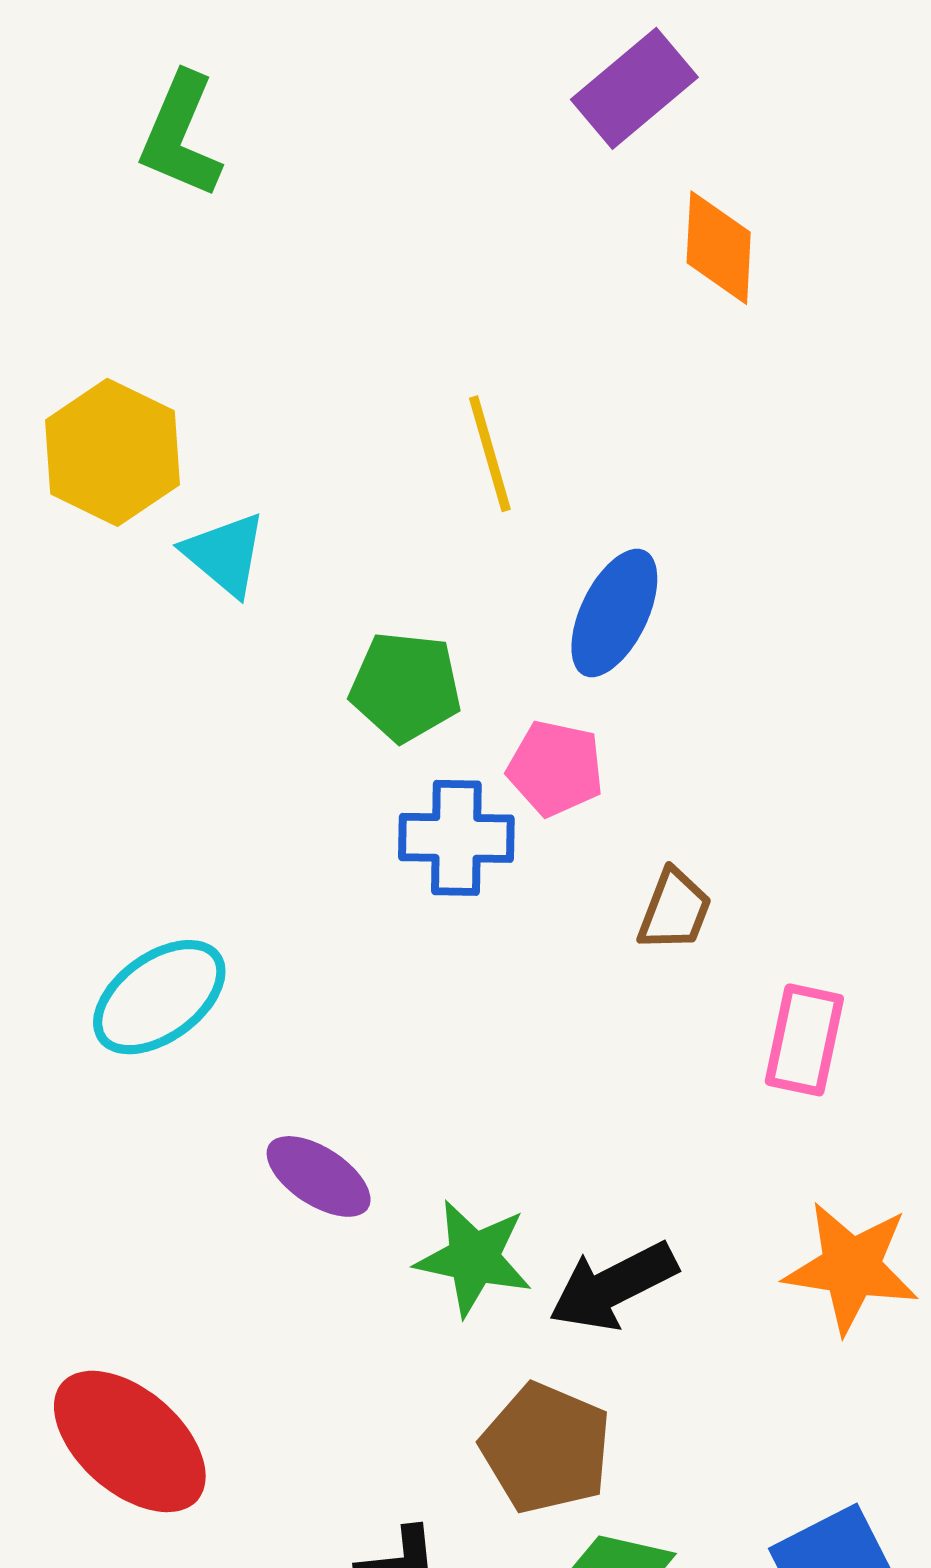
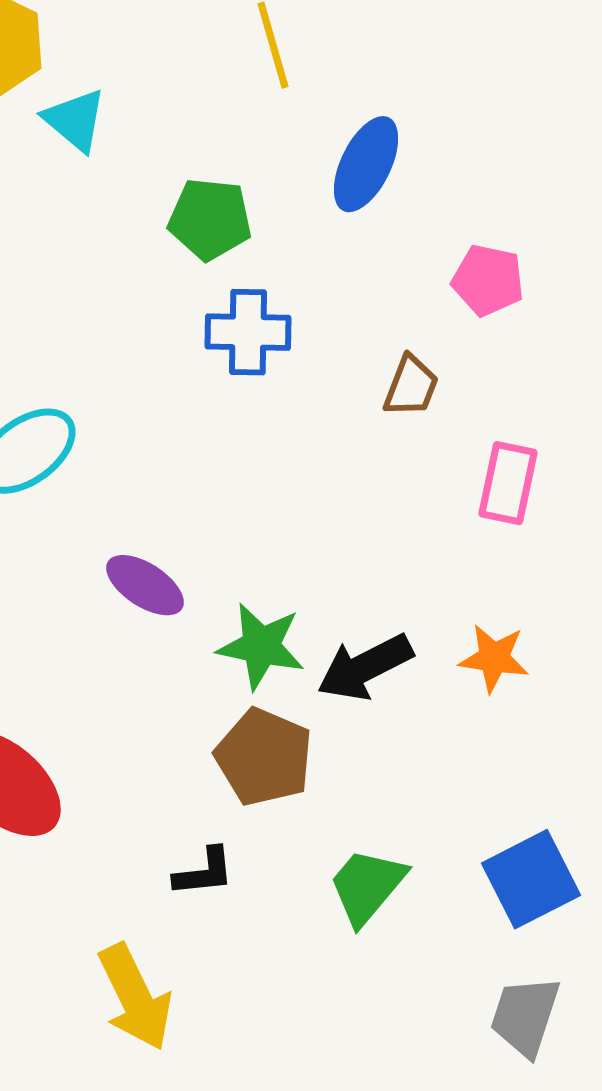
pink pentagon: (555, 768) -> (488, 280), moved
orange star: (851, 1267) -> (494, 658), moved, size x0.7
brown pentagon: (546, 1448) -> (264, 757), moved

